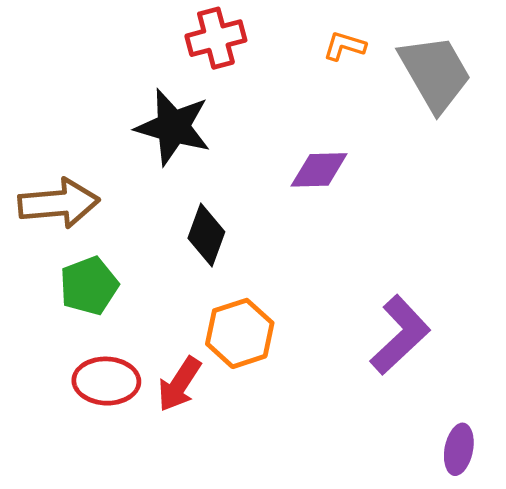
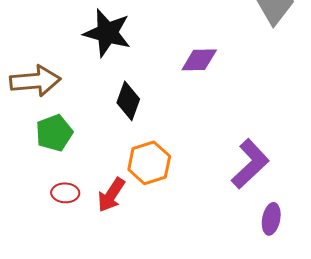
red ellipse: (106, 381) -> (65, 193), size x0.7
purple ellipse: (459, 449) -> (271, 219), moved

